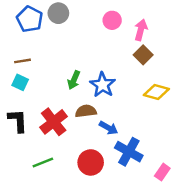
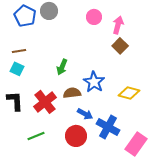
blue star: (103, 85) -> (94, 82), moved
yellow diamond: (156, 92) -> (129, 93), moved
blue arrow: (109, 128) -> (85, 114), moved
pink rectangle: (162, 172) -> (136, 144), size x1.6

